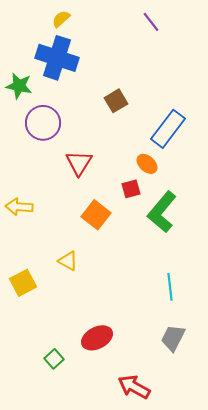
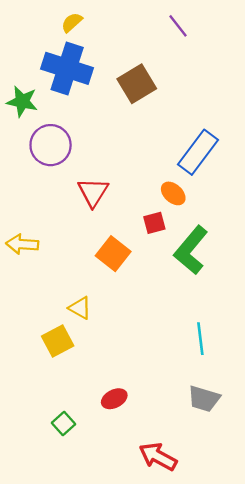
brown square: (116, 101) -> (137, 84), moved, size x1.4
yellow square: (23, 283) -> (58, 341), moved
red ellipse: (97, 338) -> (114, 399), size x0.7
gray trapezoid: (173, 338) -> (204, 399), turned -100

